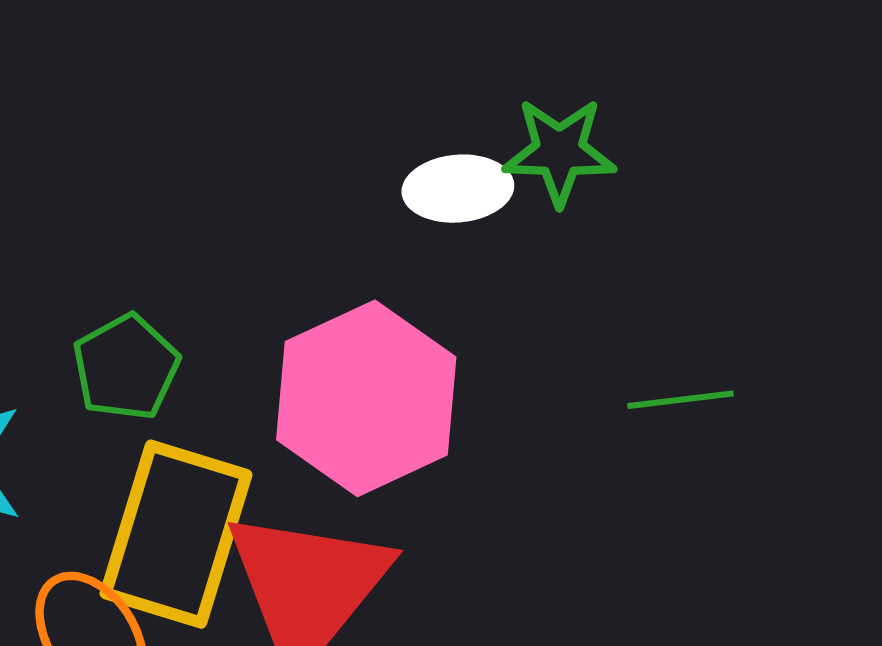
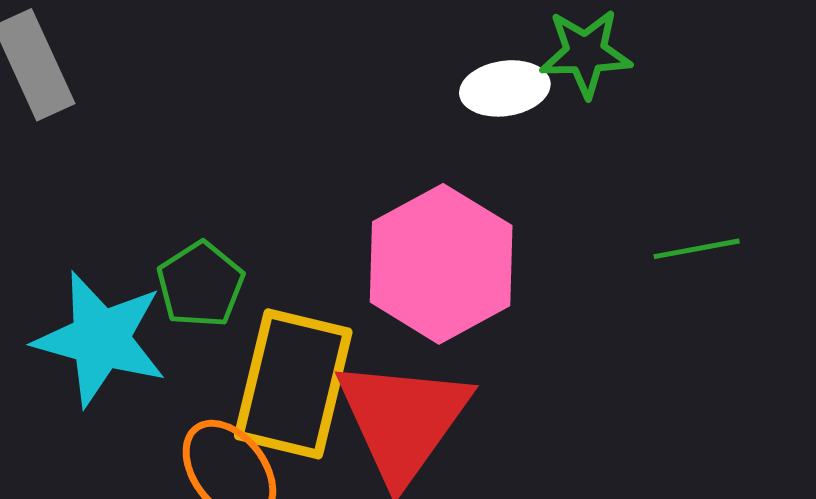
green pentagon: (126, 367) -> (201, 285), moved

